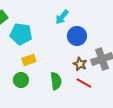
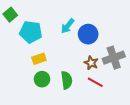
cyan arrow: (62, 17) -> (68, 26), moved
green circle: (21, 80) -> (42, 79), moved

